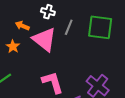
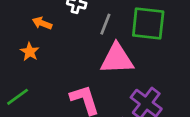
pink triangle: (44, 39) -> (117, 59), moved, turned -40

